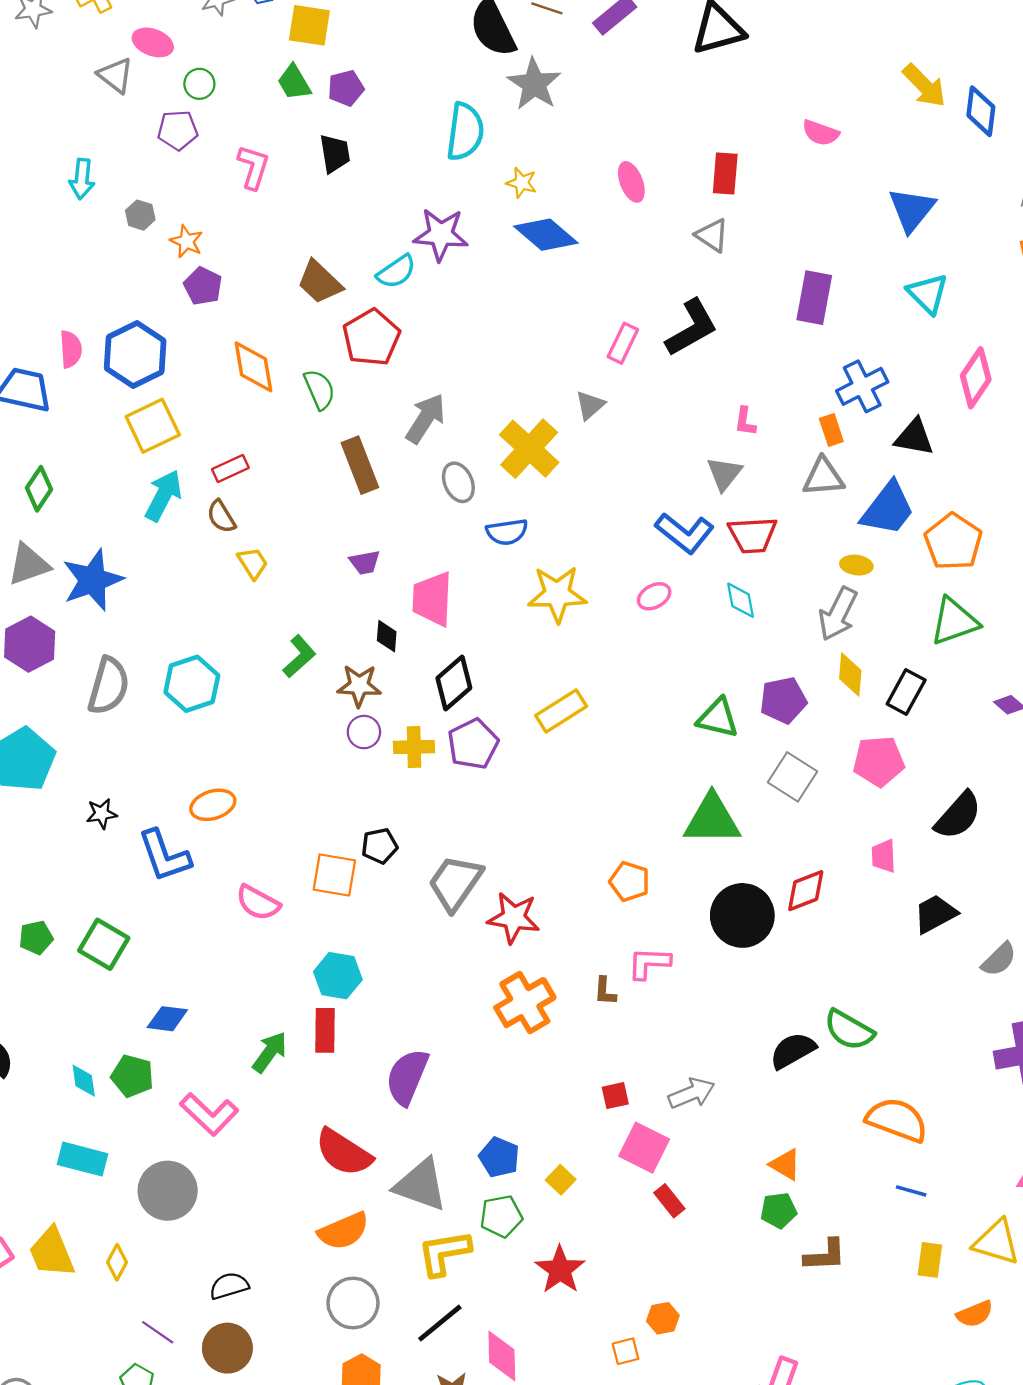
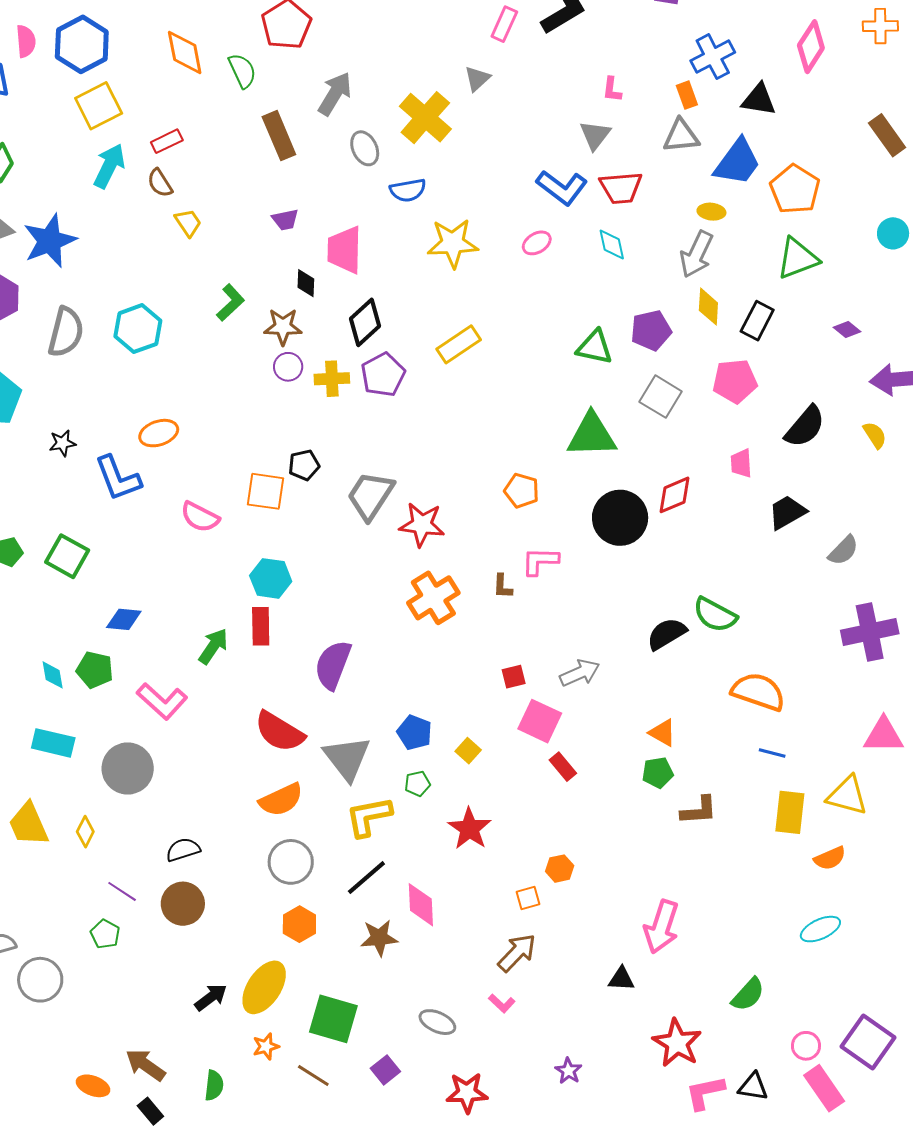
gray triangle: (421, 1185) -> (347, 758), turned 34
green pentagon: (501, 1216) -> (417, 784), size x0.7
yellow rectangle: (930, 1260) -> (790, 812), size x1.4

